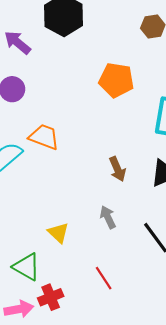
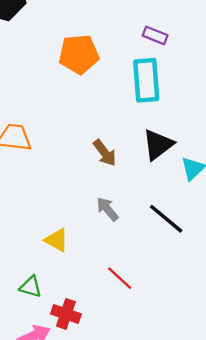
green triangle: (27, 267) -> (31, 287), size x0.7
red cross: (51, 297) -> (66, 314), turned -35

